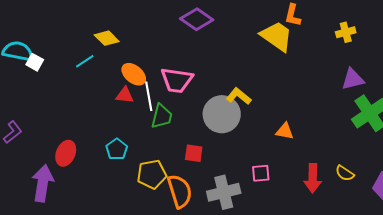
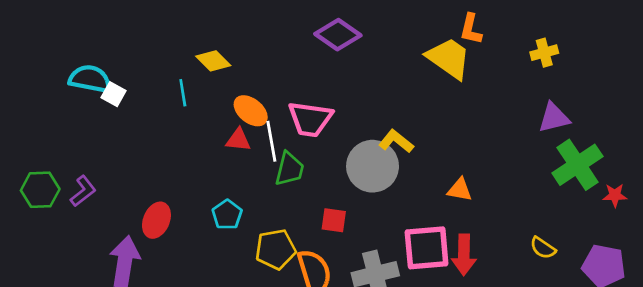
cyan line: (85, 61) -> (183, 93), turned -66
pink square: (261, 173) -> (427, 248), size x1.8
red arrow: (313, 178) -> (464, 255), moved

